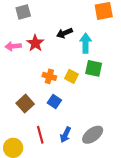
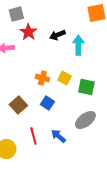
red star: (35, 43) -> (28, 32), moved
green square: (94, 68) -> (86, 87), moved
blue arrow: (65, 135) -> (58, 136), turned 105
gray ellipse: (93, 135) -> (85, 120), moved

